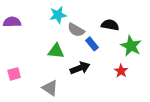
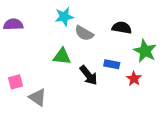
blue rectangle: (92, 44) -> (112, 64), moved, turned -40
black arrow: (80, 68) -> (89, 75), turned 72
gray triangle: (50, 88) -> (38, 97), moved

